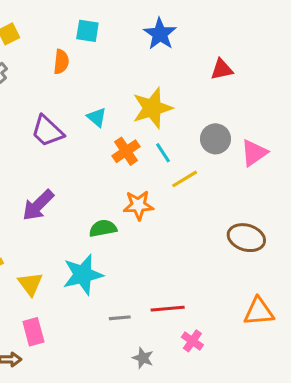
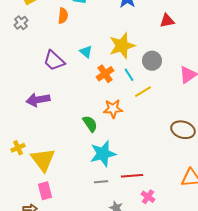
gray circle: (215, 139) -> (152, 61), moved
purple arrow: (38, 205) -> (38, 100), moved, turned 35
green semicircle: (103, 228) -> (90, 124), turned 66
cyan star: (83, 275) -> (103, 154), moved
yellow triangle: (30, 284) -> (43, 160), size x1.5

